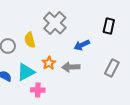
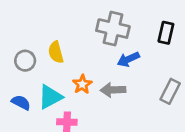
gray cross: (55, 23) -> (113, 29), moved, turned -30

